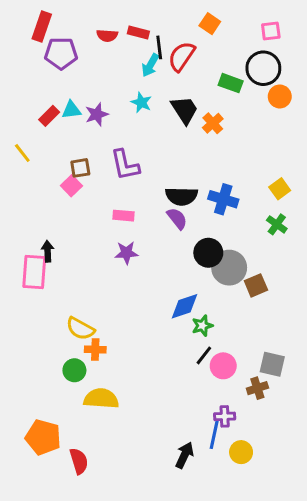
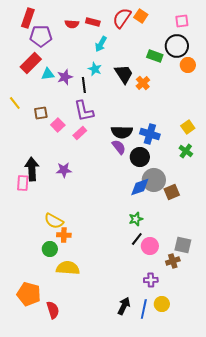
black line: (159, 47) -> (84, 85), moved
red semicircle: (182, 56) -> (122, 18), moved
red rectangle: (49, 116) -> (31, 63), moved, size x1.5
brown square: (80, 168) -> (41, 113), moved
pink square: (71, 186) -> (58, 125), moved
pink rectangle: (124, 216) -> (80, 133), moved, turned -48
black arrow: (48, 251) -> (32, 169), size x1.6
purple star: (126, 253) -> (64, 170), moved
black circle: (208, 253) -> (140, 157), moved
pink rectangle: (34, 272) -> (23, 183), size x0.7
blue diamond: (185, 306) -> (140, 187), moved
blue line: (214, 434) -> (144, 309), moved

